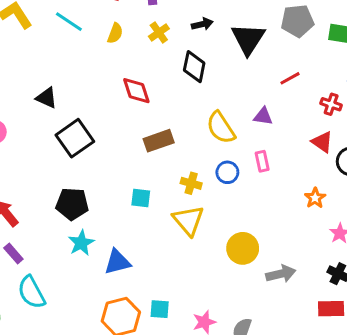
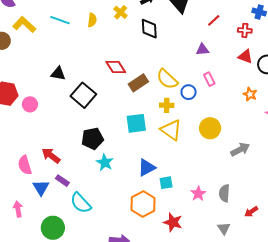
red diamond: (136, 91) -> (116, 67), moved
yellow semicircle: (221, 128) -> (167, 79), moved
cyan square: (141, 198) -> (136, 123), size x1.5
yellow circle: (243, 248) -> (210, 128), moved
blue triangle: (117, 262) -> (147, 167), moved
cyan square: (160, 309) -> (166, 183), moved

